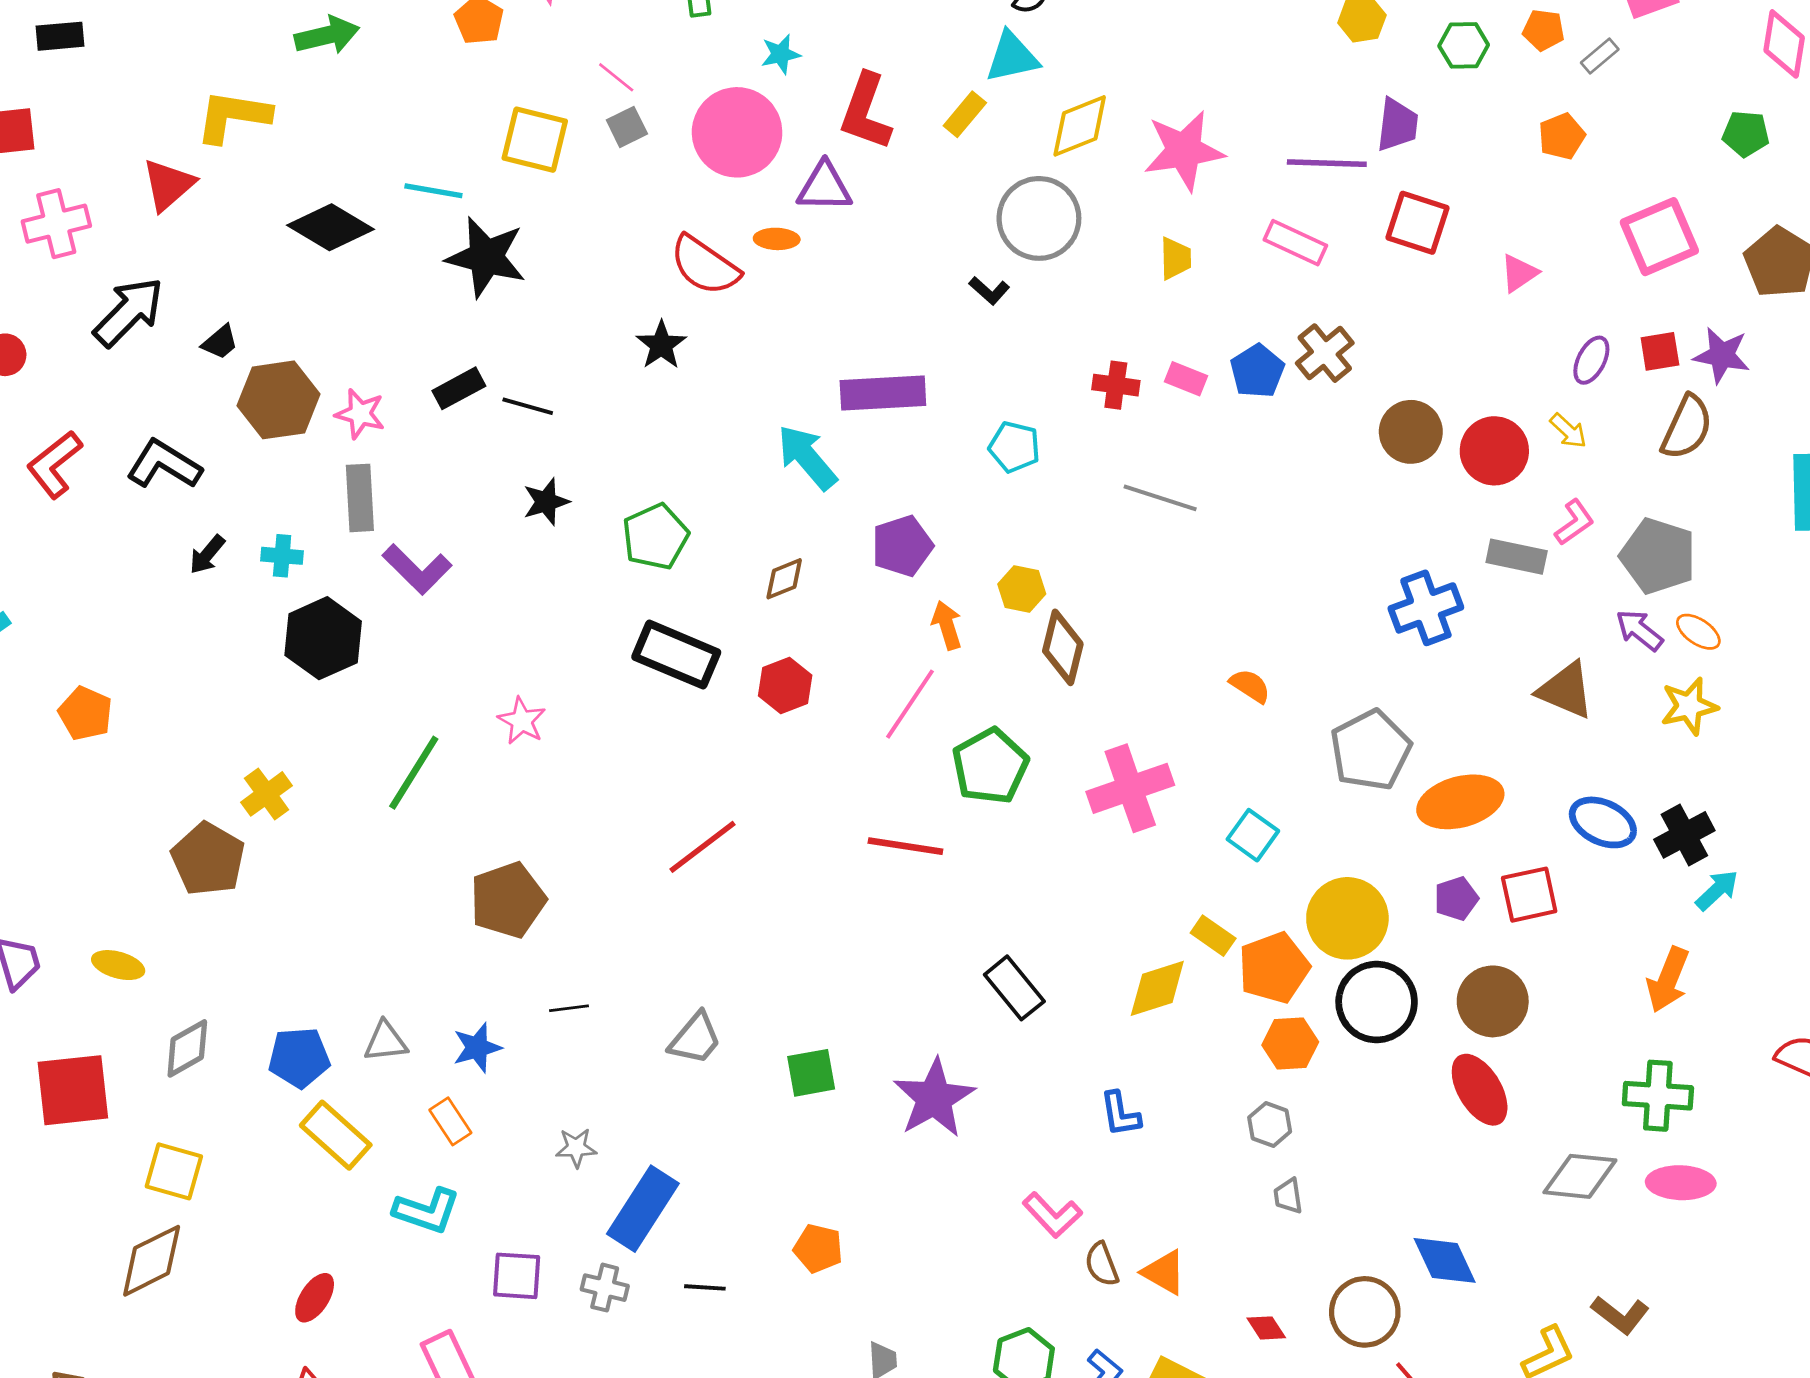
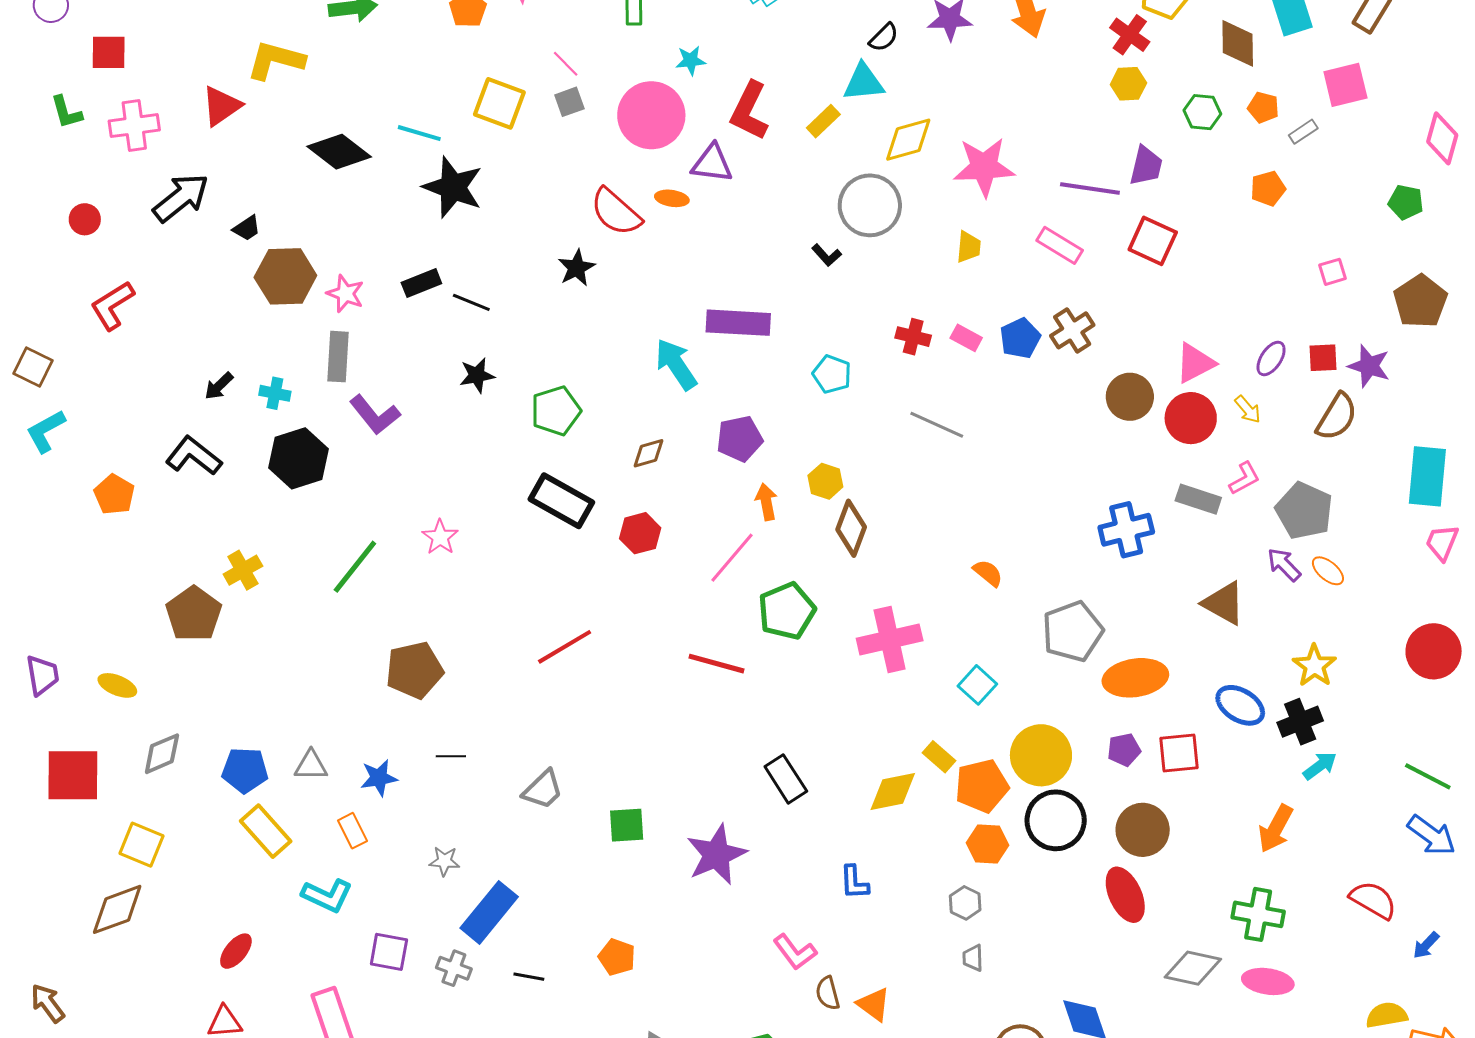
pink square: (1659, 237) -> (1333, 272), size x0.5
pink triangle: (1519, 273) -> (1195, 363), moved, size x1.4
black L-shape: (164, 464) -> (194, 456), moved
yellow star: (1689, 706) -> (1314, 666), moved, turned -30

